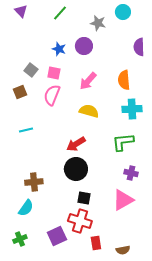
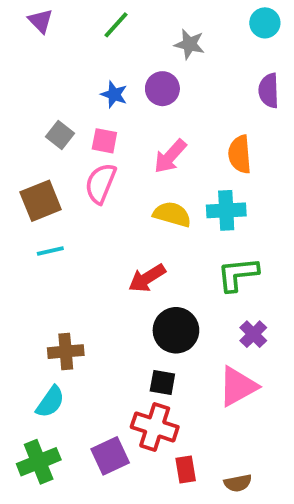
cyan circle: (123, 12) -> (265, 23), moved
brown square: (20, 92) -> (41, 201), moved, size x1.5
cyan cross: (132, 109) -> (226, 210), moved
black circle: (76, 169) -> (176, 330), moved
purple cross: (131, 173) -> (253, 334), turned 32
green cross: (20, 239) -> (39, 462), size x1.5

